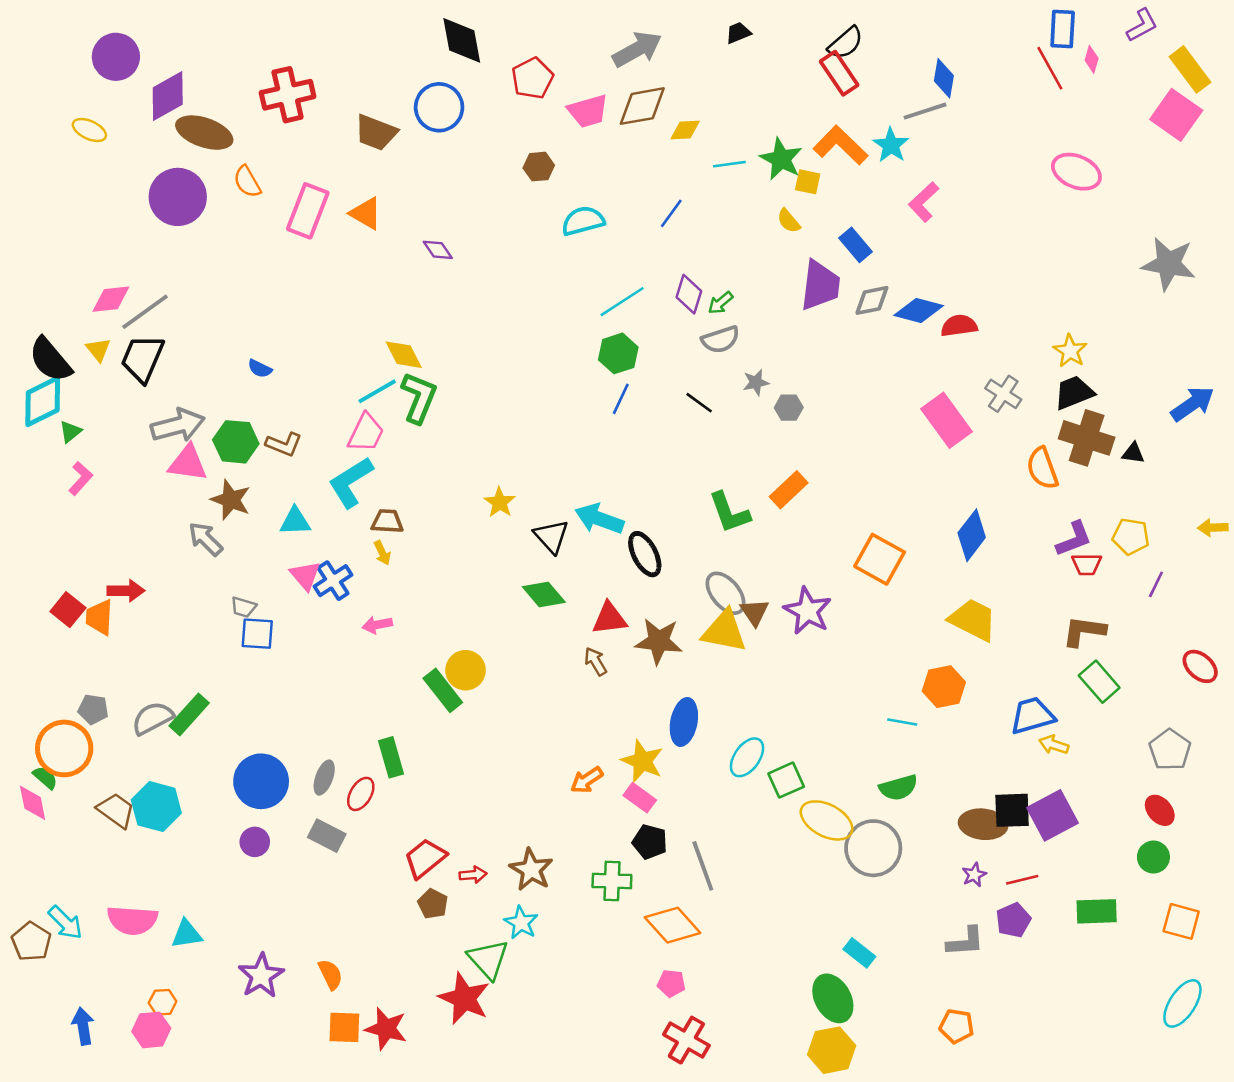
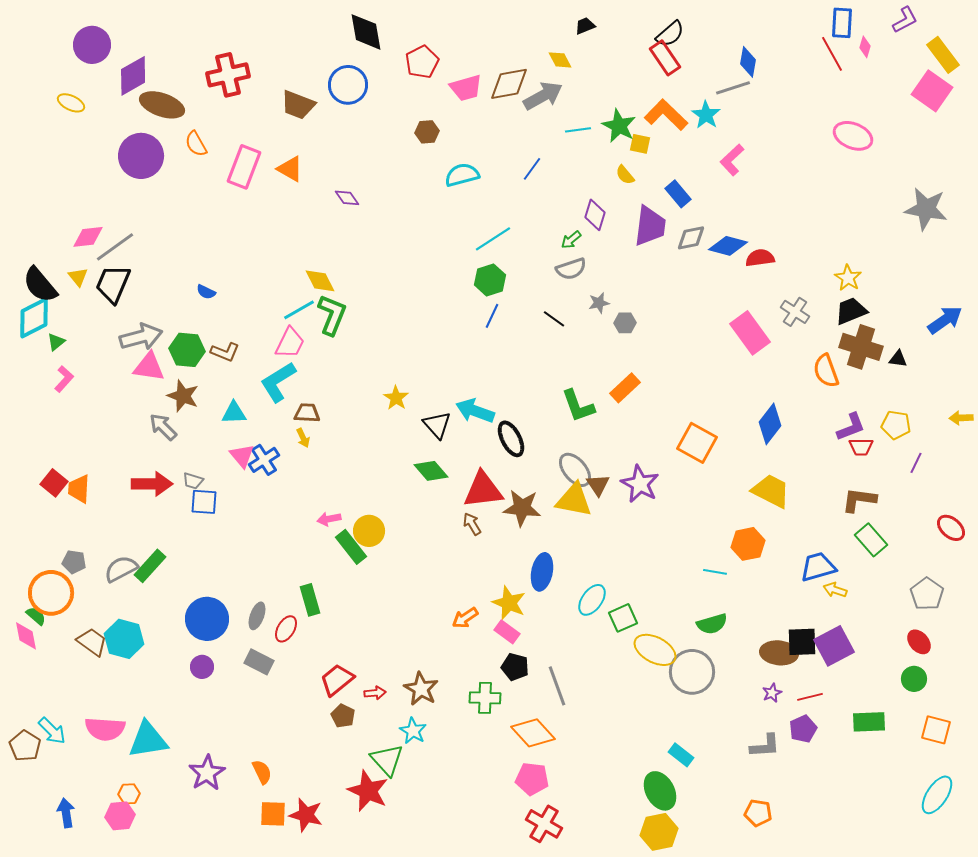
gray arrow: (637, 49) -> (543, 96), moved
yellow diamond: (685, 130) -> (560, 60), moved, turned 65
purple diamond: (689, 294) -> (595, 215), moved
red arrow: (126, 591) -> (152, 484), moved, size x1.4
red triangle: (609, 618) -> (483, 490), size x1.4
pink arrow: (377, 625) -> (329, 519), moved
cyan triangle: (187, 934) -> (148, 740), size x1.6
pink pentagon: (671, 983) -> (532, 779), size x1.5

